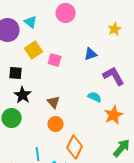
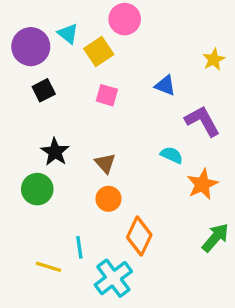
yellow star: (115, 29) -> (214, 60), moved
yellow square: (34, 50) -> (99, 51), moved
blue triangle: (91, 54) -> (165, 85), turned 40
black square: (16, 73) -> (44, 90), moved, turned -32

